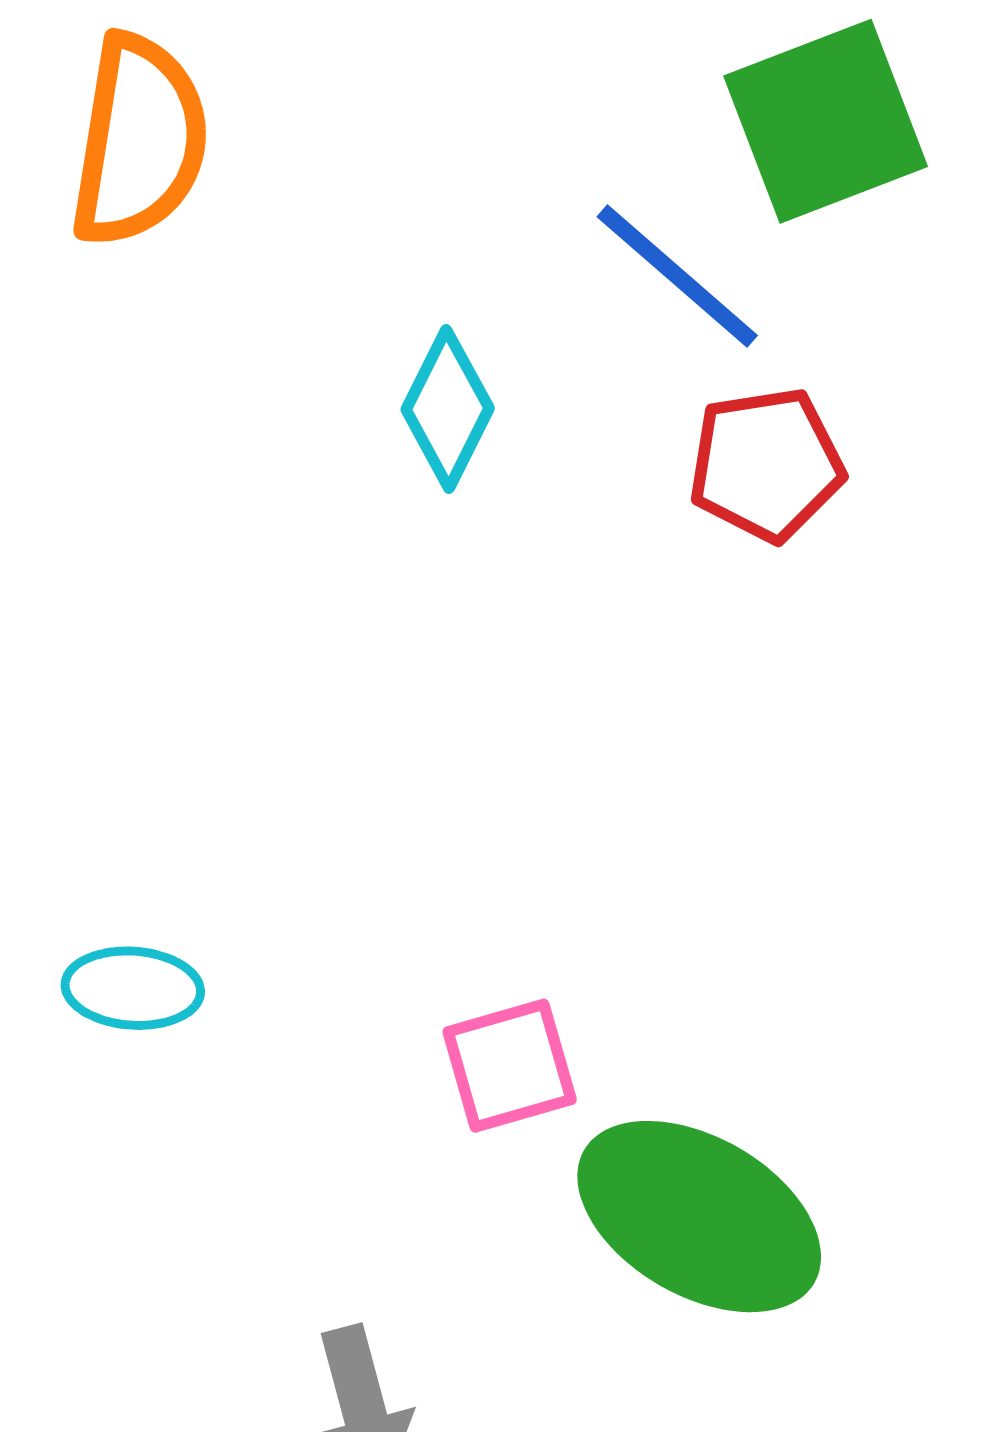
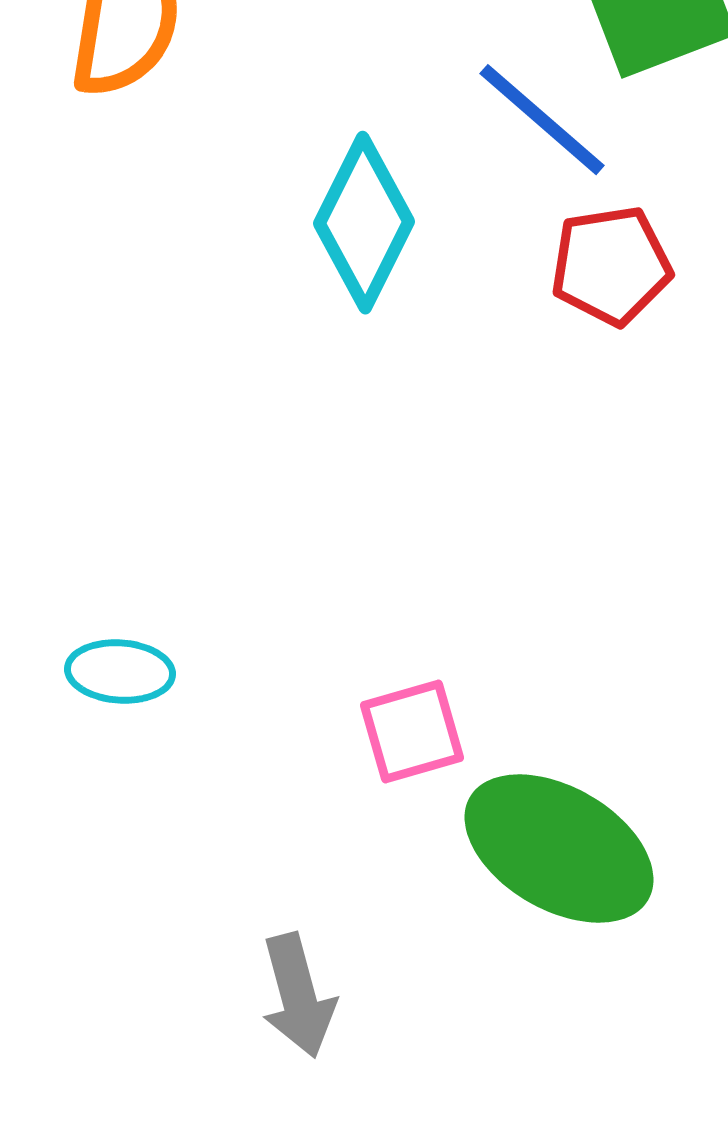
cyan diamond: (448, 409) -> (364, 223), size x1.4

